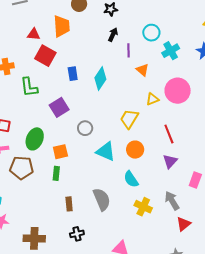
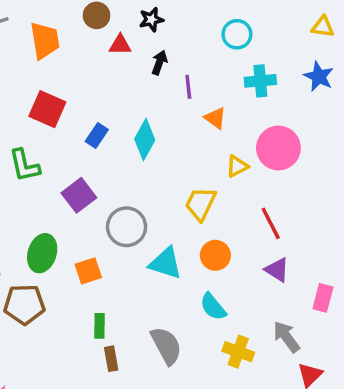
orange trapezoid: (62, 26) -> (45, 41), moved
cyan circle: (151, 33) -> (237, 34), moved
red triangle: (34, 34) -> (120, 45), moved
cyan cross: (171, 51) -> (260, 81), turned 30
blue rectangle: (73, 74) -> (97, 135), turned 48
gray circle: (85, 128) -> (127, 227), size x1.5
purple triangle: (170, 161) -> (277, 270), turned -35
green rectangle: (56, 173) -> (100, 326), moved

